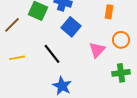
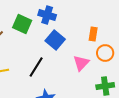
orange rectangle: (109, 12) -> (93, 34), moved
black line: (52, 54) -> (36, 67), turned 70

